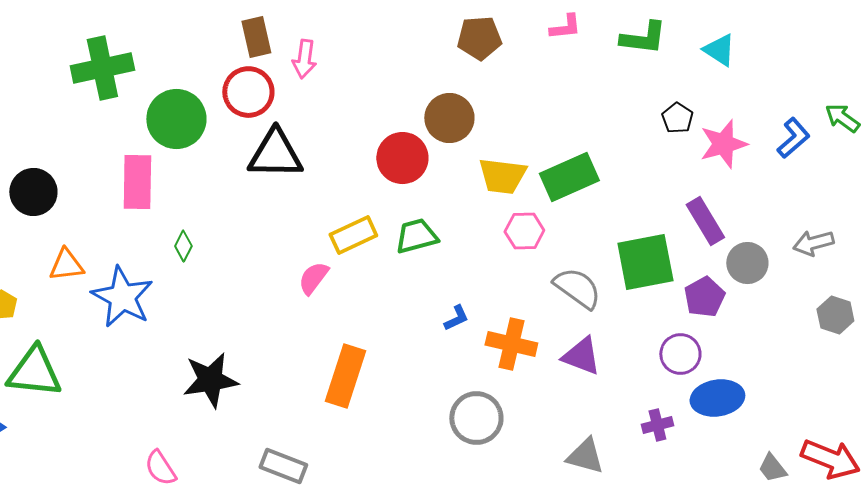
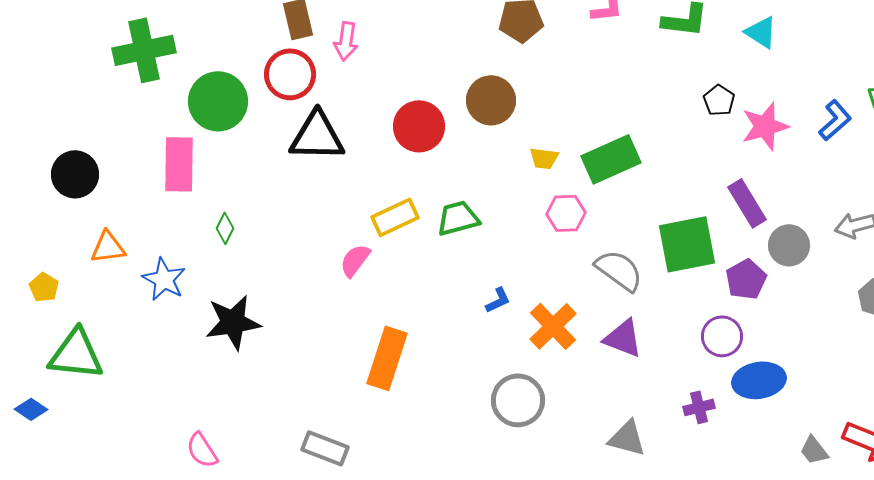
red circle: (402, 158) -> (419, 126), moved
yellow trapezoid: (502, 176) -> (544, 158), size x0.6
blue star: (122, 297) -> (164, 279), size x0.7
orange cross: (511, 344) -> (553, 326), turned 33
black star: (210, 380) -> (233, 322), moved

